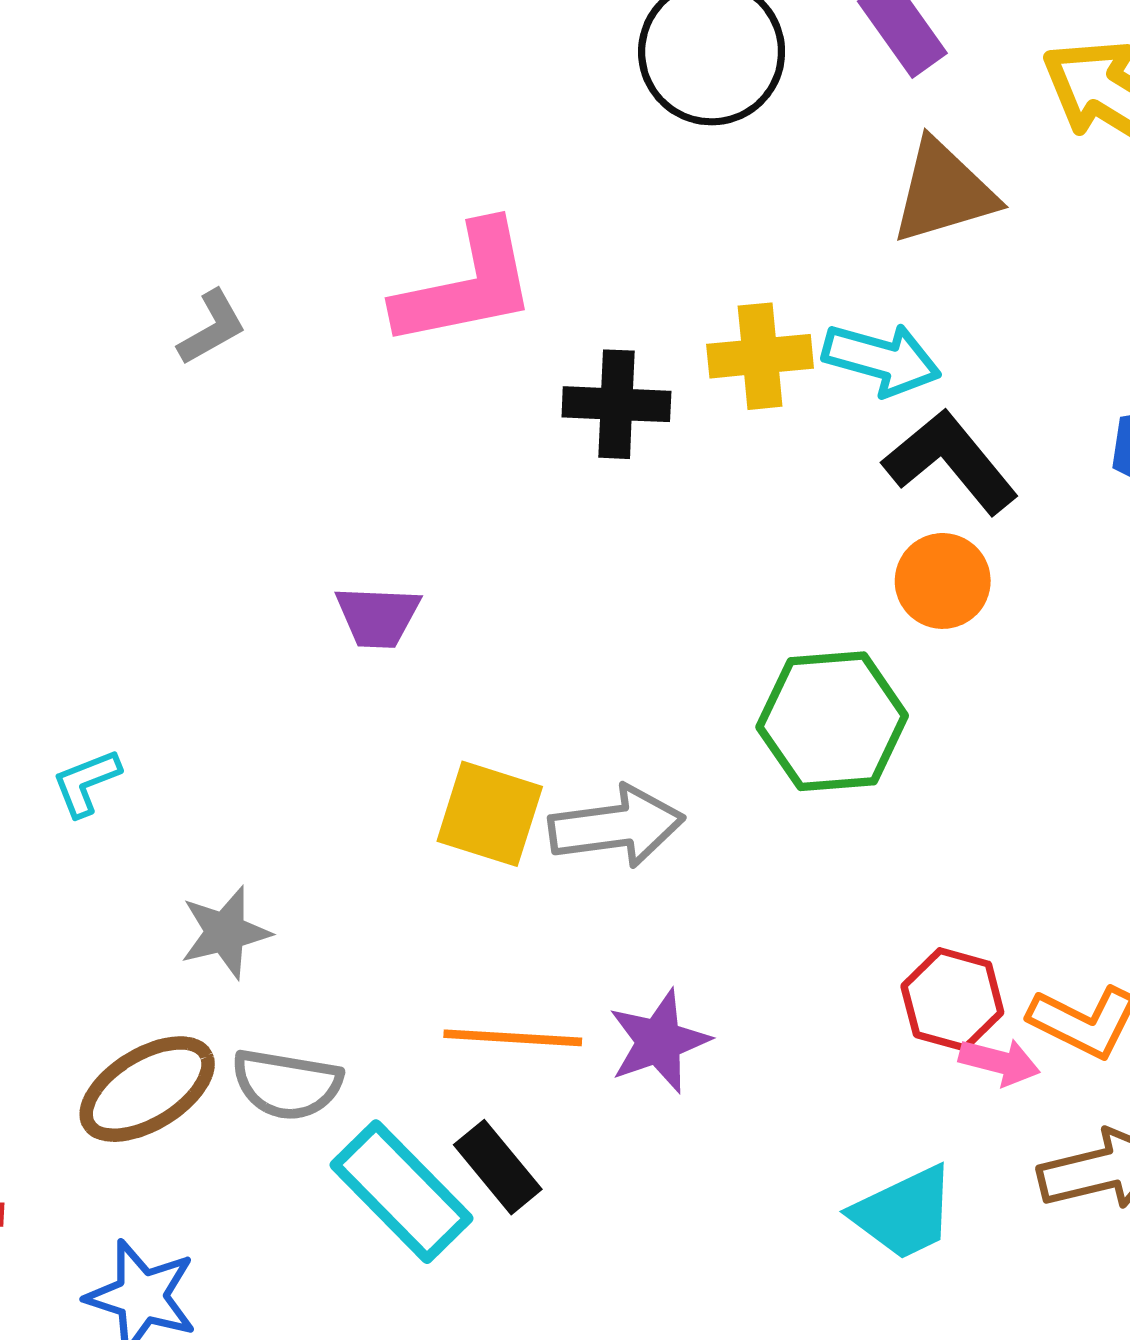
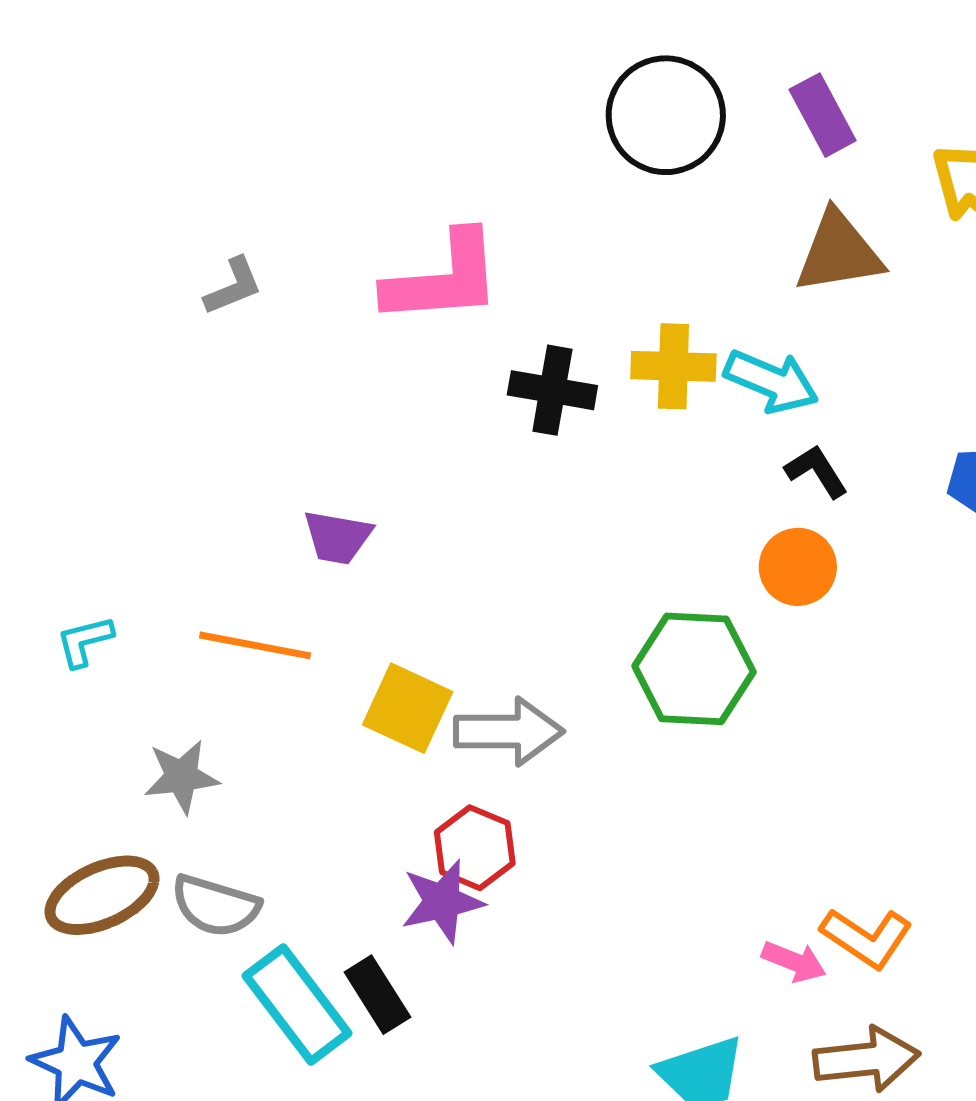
black L-shape: (951, 462) -> (817, 471), size x0.6
red hexagon: (952, 999) -> (475, 848), moved
orange line: (513, 1038) -> (255, 645), moved
purple star: (659, 1041) -> (442, 902), moved

